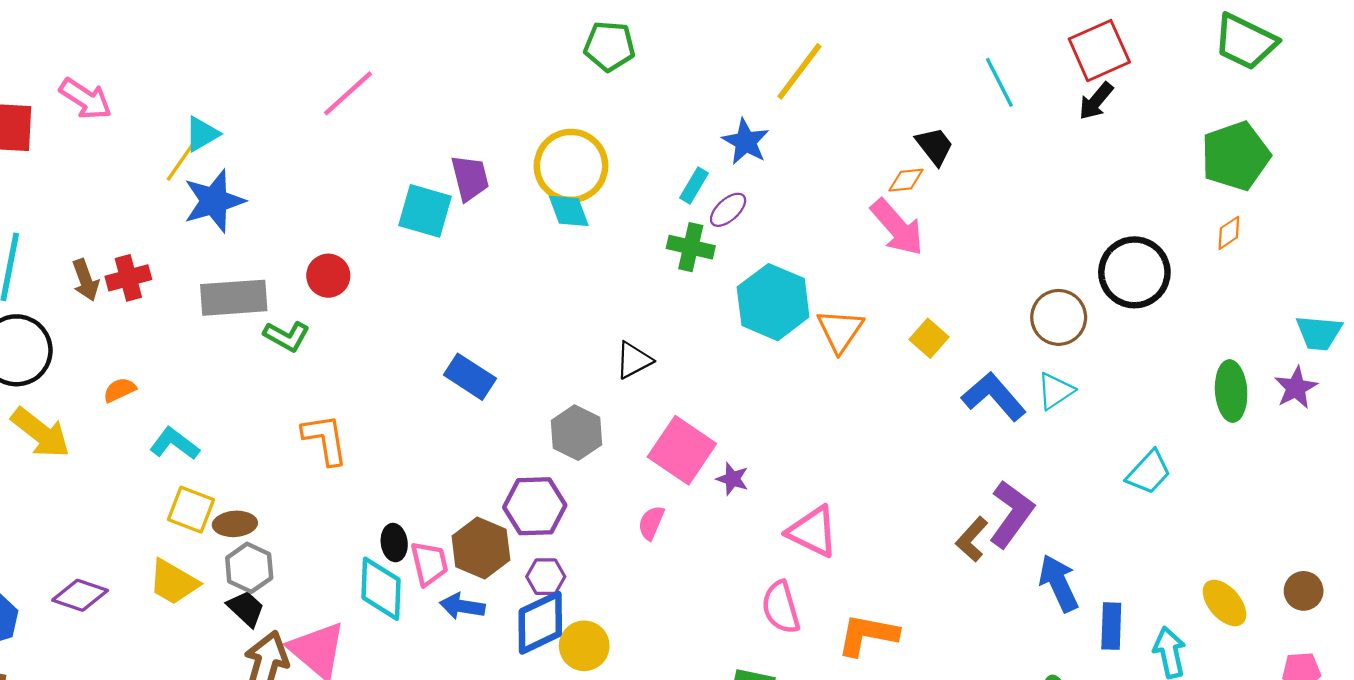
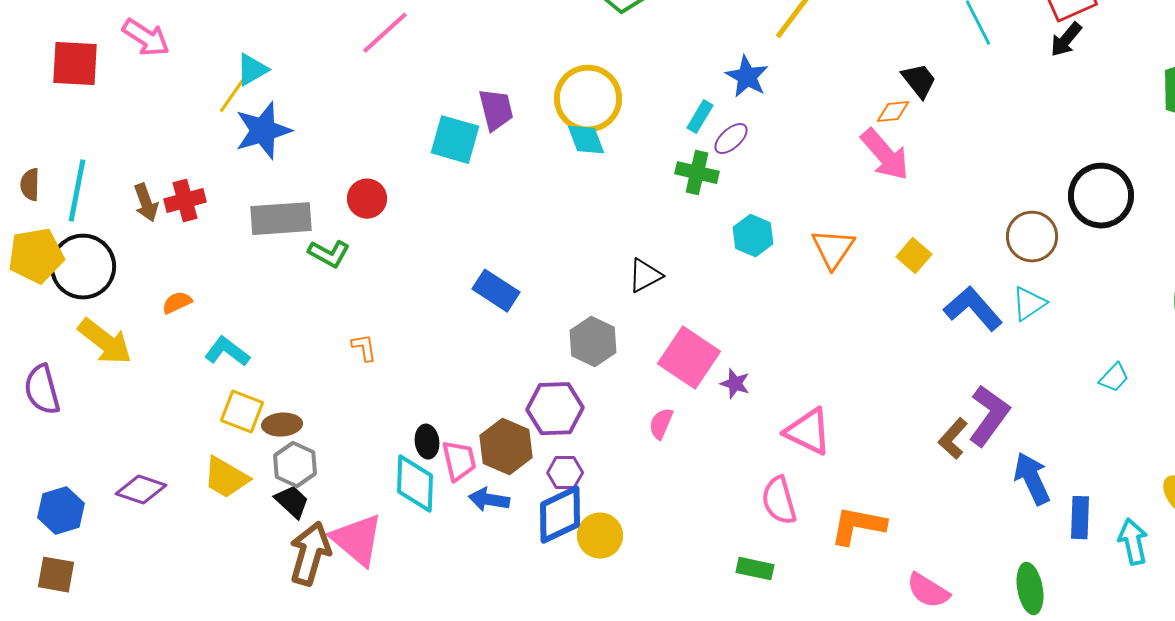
cyan hexagon: (773, 302) -> (753, 236), moved, size x0.6
orange L-shape: (325, 439) -> (364, 348), size x0.6
cyan trapezoid: (1149, 472) -> (1114, 378), size x0.7

